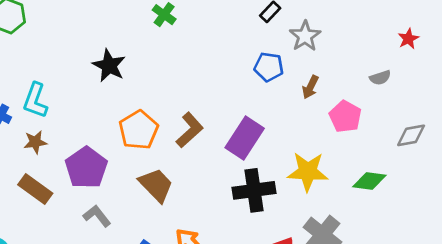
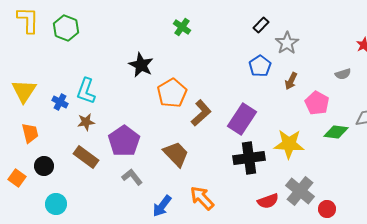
blue pentagon: (269, 67) -> (260, 66), turned 30
orange pentagon: (139, 130) -> (172, 93), moved
green diamond: (369, 181) -> (336, 132), moved

